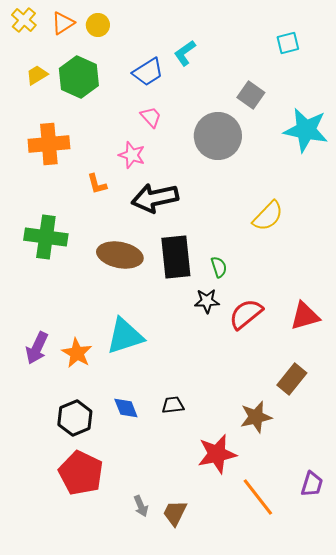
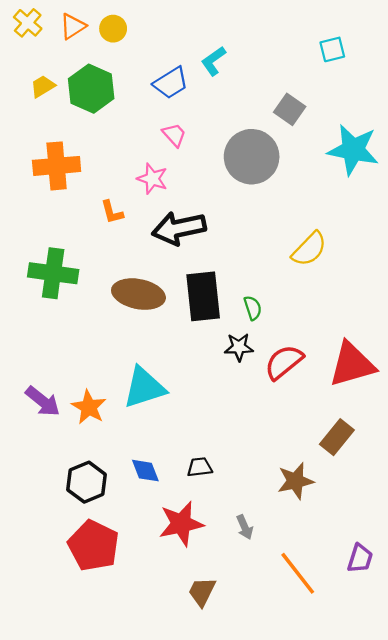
red triangle: (305, 316) -> (352, 364), size x1.4
purple arrow: (37, 348) -> (43, 401), turned -76
red star: (217, 454) -> (181, 524), moved
gray arrow: (141, 506) -> (245, 527), moved

